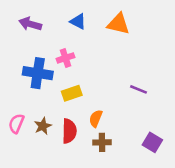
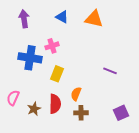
purple arrow: (30, 24) -> (24, 19), turned 66
yellow rectangle: (72, 93) -> (57, 74), turned -49
brown star: (43, 126) -> (34, 109), moved
purple square: (152, 142) -> (121, 113), turned 35

